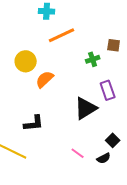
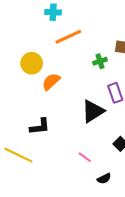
black semicircle: (104, 158) -> (104, 179), moved

